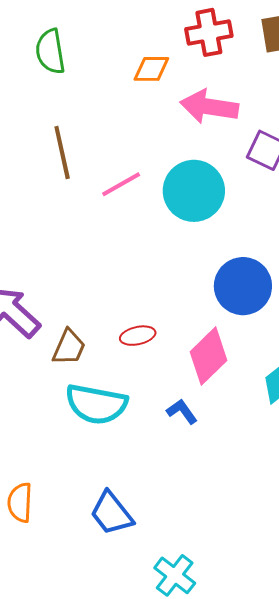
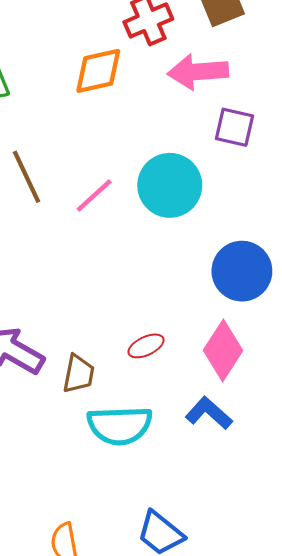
orange diamond: (151, 69) -> (98, 71), size x1.4
pink arrow: (209, 107) -> (198, 72), moved
blue L-shape: (182, 412) -> (209, 413), size x1.4

